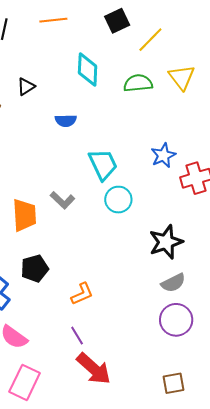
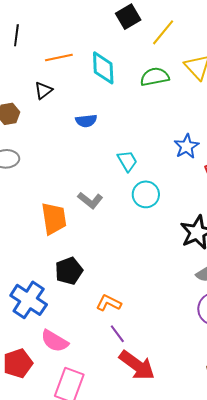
orange line: (53, 20) -> (59, 58), moved
cyan trapezoid: (103, 164) -> (127, 161), size x0.7
orange L-shape: (82, 294) -> (109, 303), moved, turned -125

